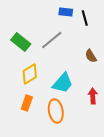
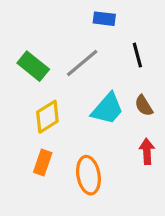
black line: (85, 18) -> (137, 55), moved
brown semicircle: (91, 56) -> (144, 106), moved
cyan trapezoid: (63, 83) -> (107, 109), moved

